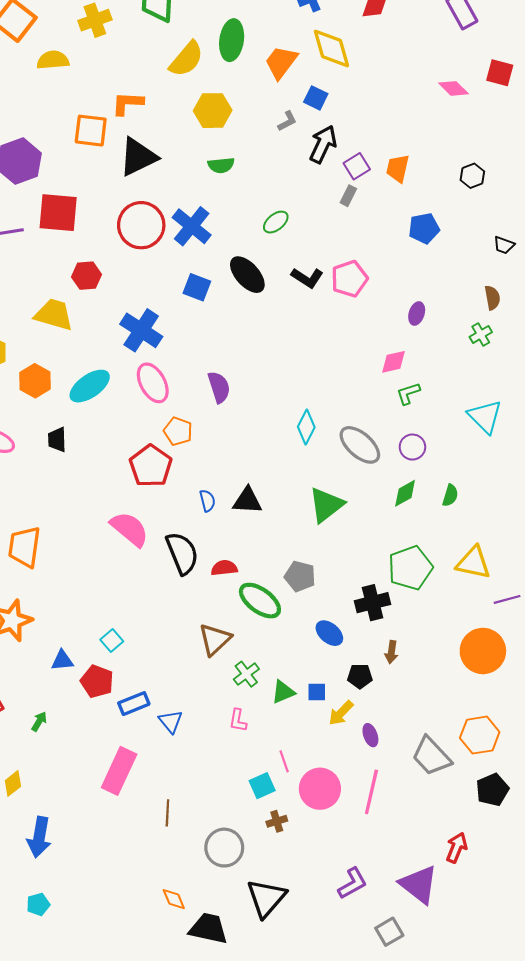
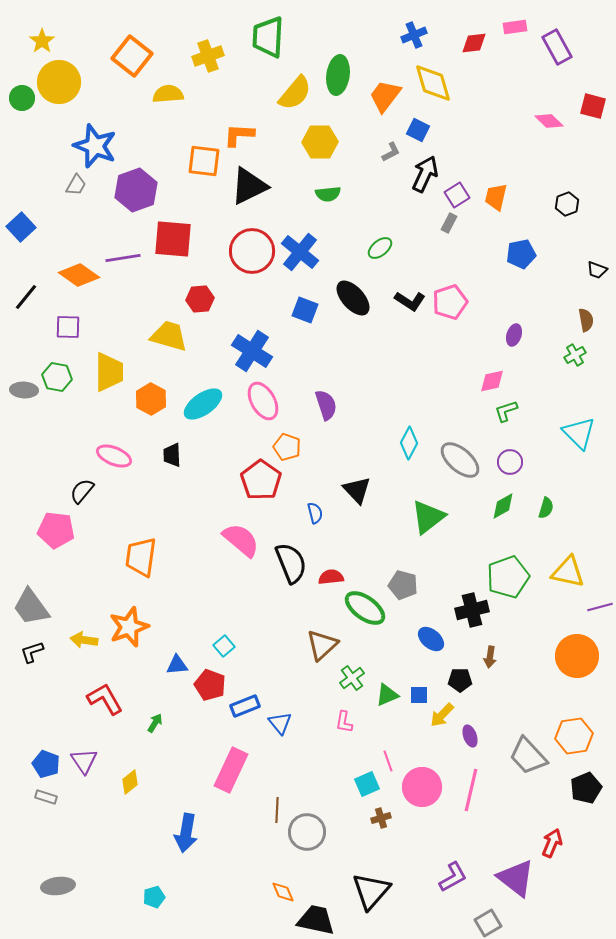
black triangle: (247, 501) -> (357, 490), moved, turned 44
blue arrow: (39, 837) -> (186, 833), moved
gray circle: (224, 848) -> (307, 832), moved

